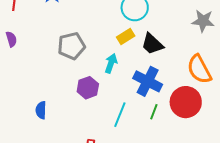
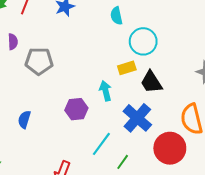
gray pentagon: (71, 46) -> (39, 61), moved
cyan arrow: (111, 63) -> (106, 91), turned -48
green line: (154, 112) -> (123, 162), moved

